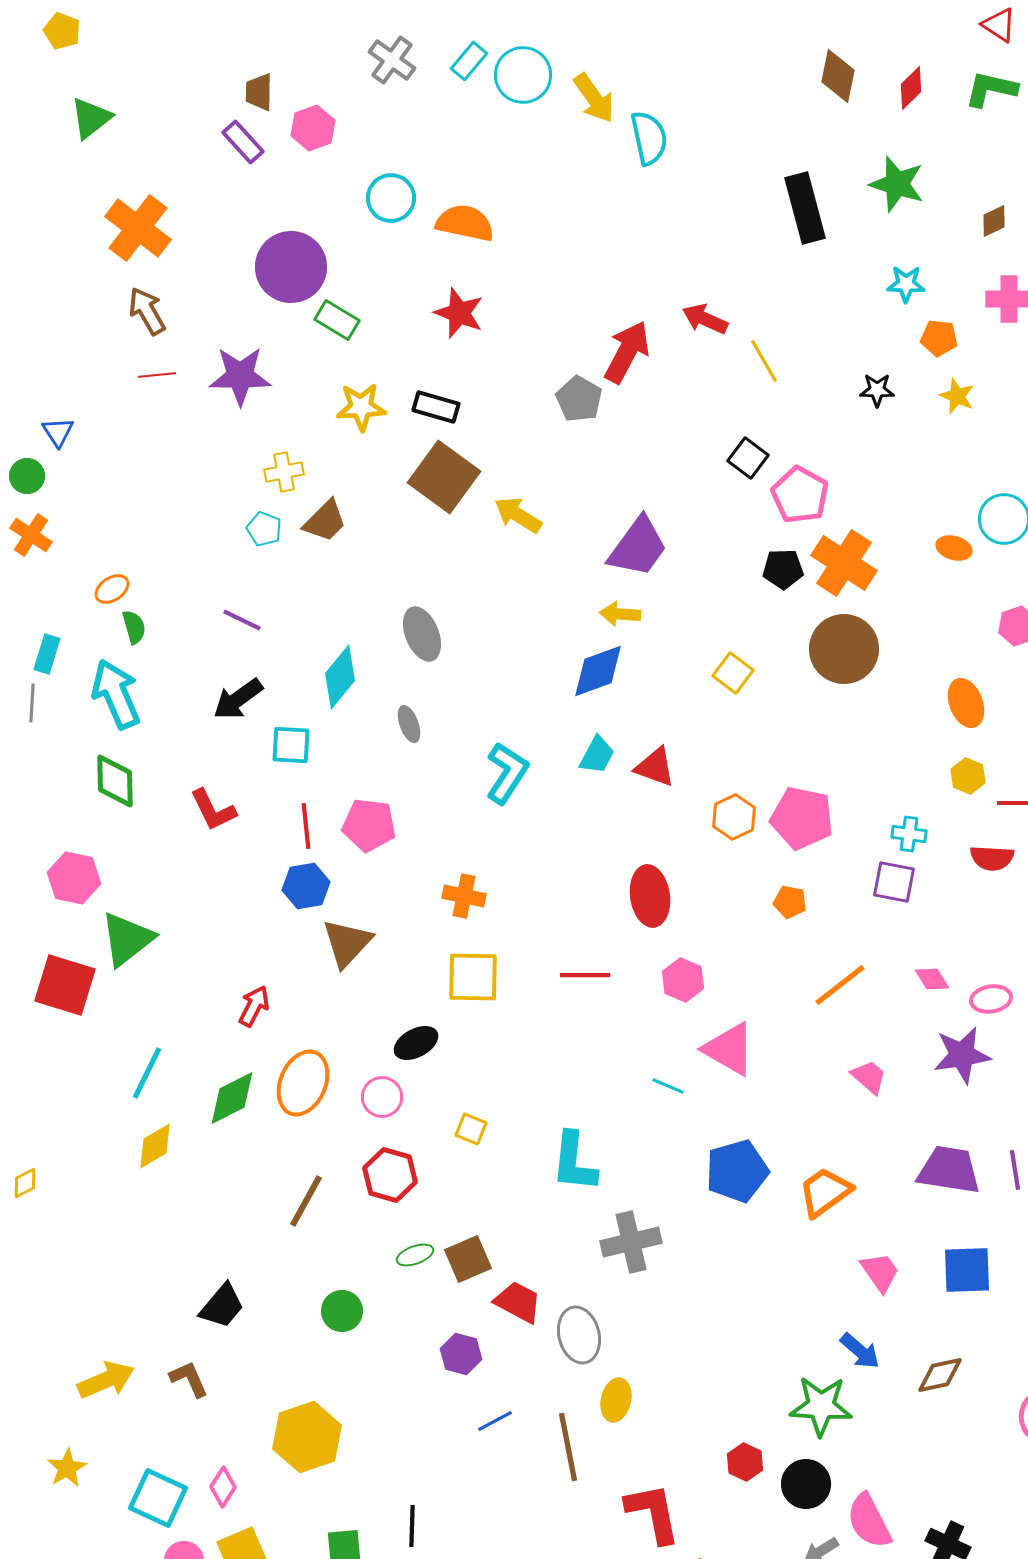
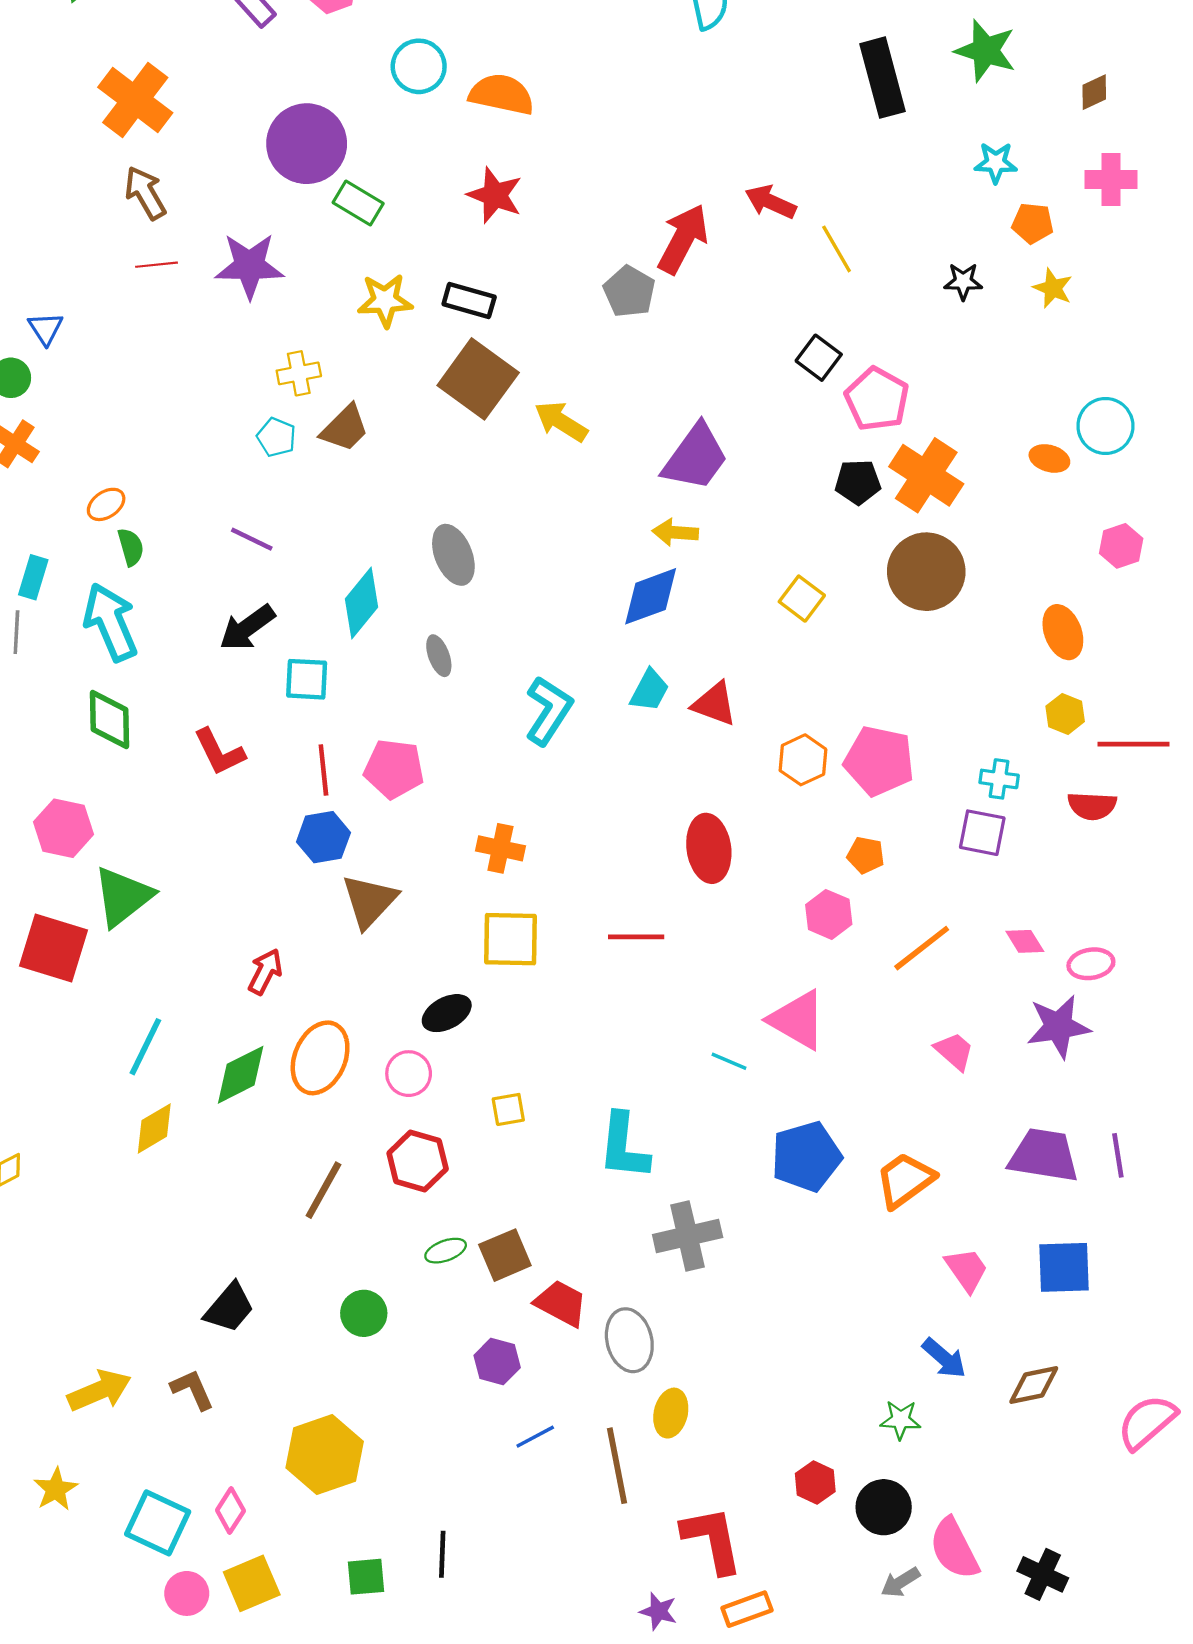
pink hexagon: (683, 980) -> (829, 914), moved
yellow square: (471, 1129) -> (508, 1109), turned -32
green star: (821, 1406) -> (900, 1420), size x0.6

